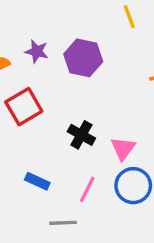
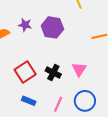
red square: (24, 107) -> (25, 72), moved
pink triangle: (123, 148) -> (79, 69), moved

